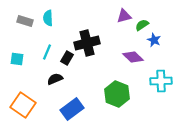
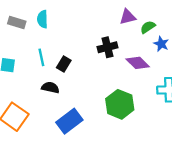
black cross: (87, 43) -> (107, 47), moved, size x0.7
cyan line: (47, 52) -> (41, 57), turned -35
black semicircle: (55, 79) -> (50, 88), turned 35

